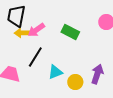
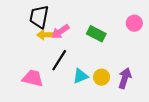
yellow circle: (75, 82) -> (102, 77), moved

